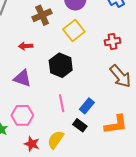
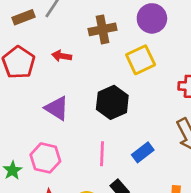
red arrow: (26, 46) -> (62, 56), moved
blue rectangle: (87, 106) -> (143, 152), moved

